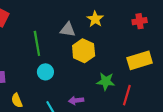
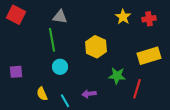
yellow star: (95, 19) -> (123, 17), moved
gray triangle: (68, 30) -> (60, 17), moved
yellow semicircle: (17, 100) -> (42, 94), moved

